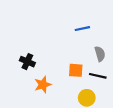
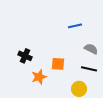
gray semicircle: (100, 54) -> (91, 49), turned -48
orange square: (76, 70) -> (58, 64), moved

